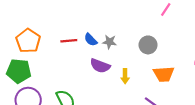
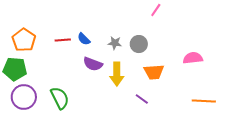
gray star: (109, 42) -> (115, 43), moved
yellow arrow: (125, 76) -> (117, 74), size x1.6

